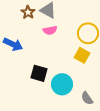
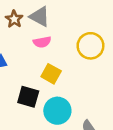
yellow square: (82, 55) -> (51, 74), moved

